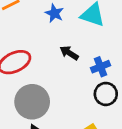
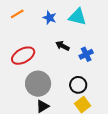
black circle: (106, 94) -> (78, 85), moved

